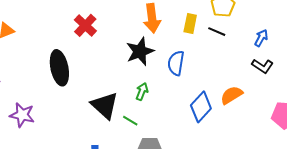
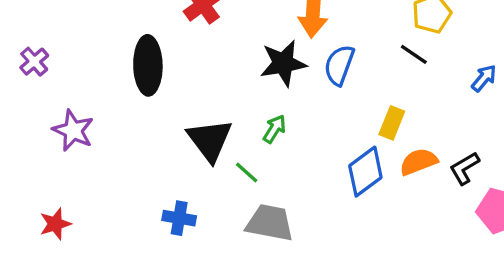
yellow rectangle: (190, 23) -> (392, 123), moved
blue semicircle: (176, 63) -> (339, 65), moved
black L-shape: (262, 66) -> (464, 168), moved, turned 105

